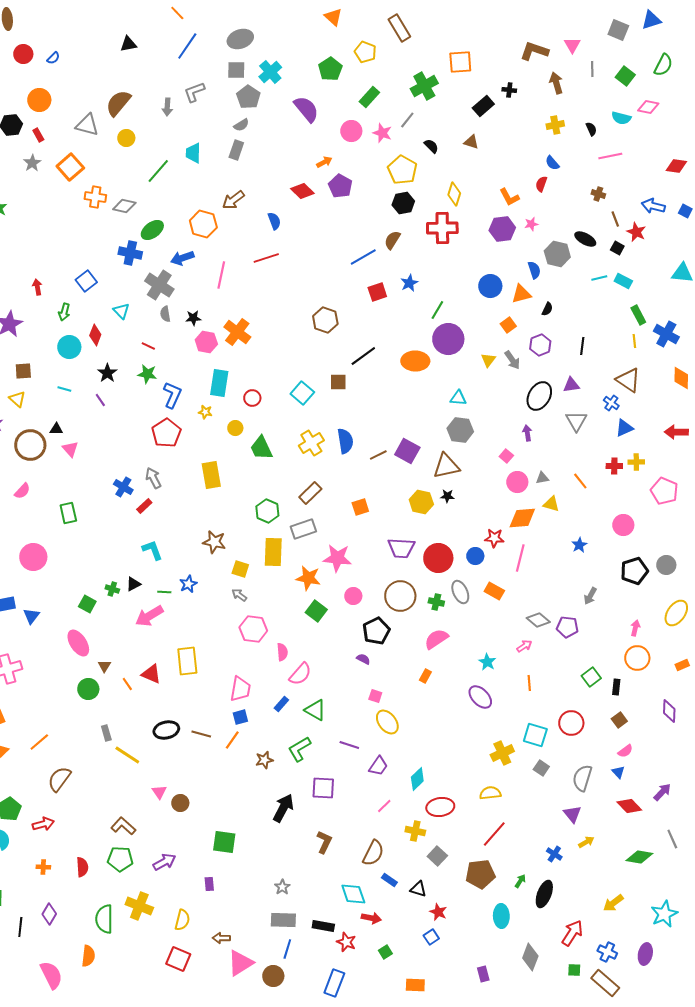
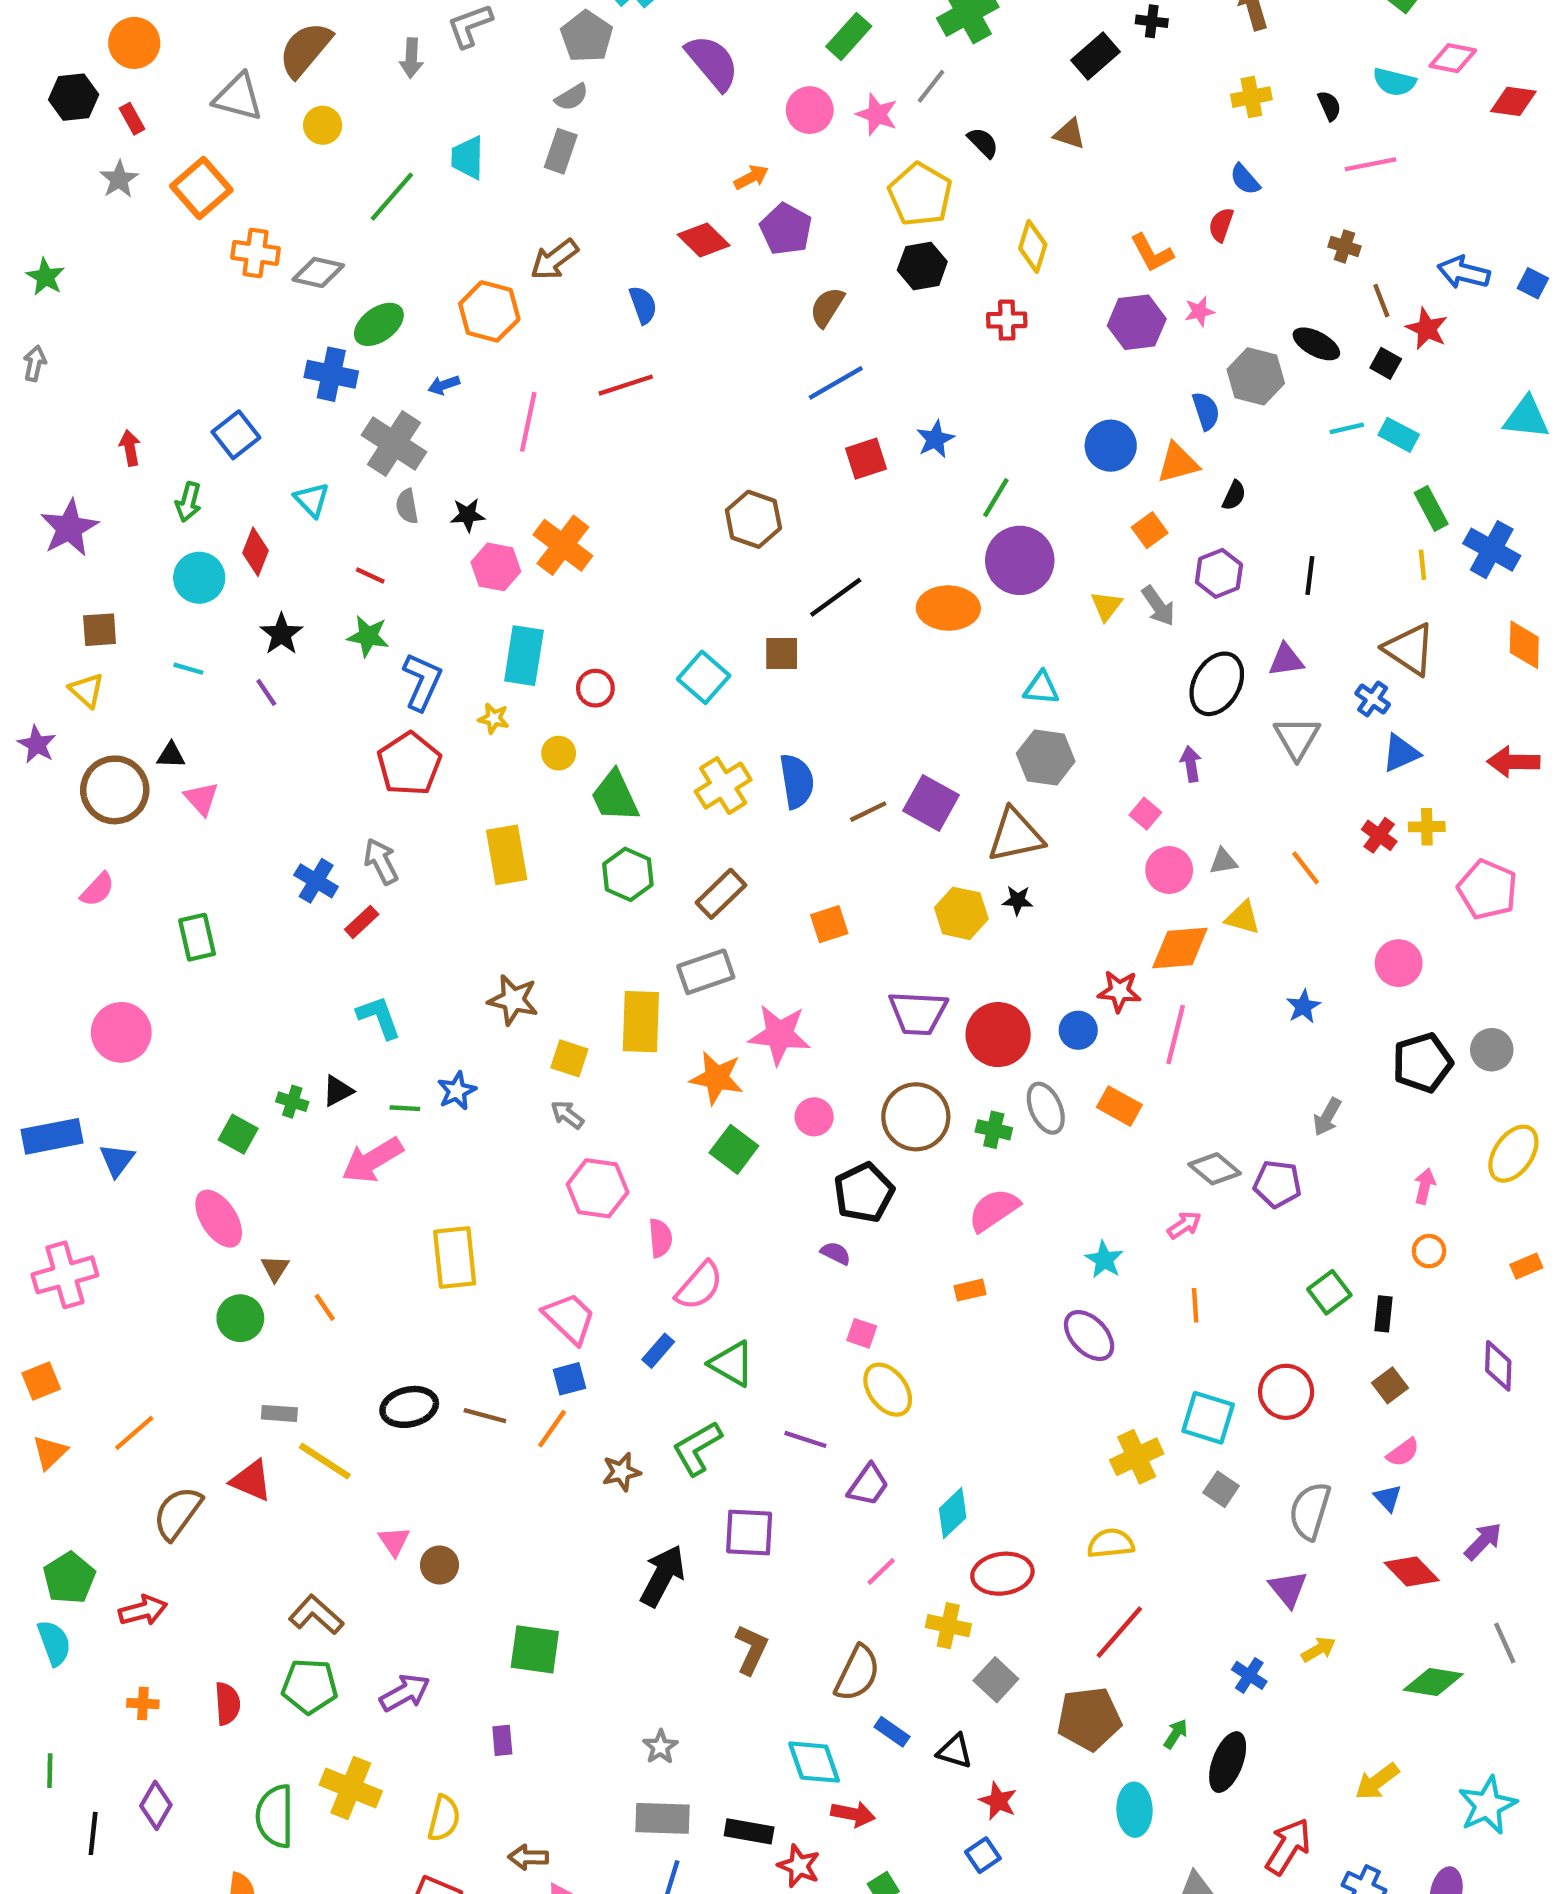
red diamond: (676, 166) -> (1513, 101), moved
red cross: (442, 228) -> (1007, 320), size x0.6
brown semicircle: (392, 240) -> (827, 307), moved
blue arrow: (182, 258) -> (444, 385), size x0.6
red cross: (614, 466) -> (1379, 835), turned 35
green hexagon: (267, 511) -> (628, 874), moved
orange circle: (637, 658) -> (1429, 1251), size x0.6
red triangle: (151, 674) -> (251, 1481), moved
orange rectangle: (425, 676) -> (970, 1290), turned 48
pink trapezoid: (240, 689) -> (569, 1318), turned -56
gray rectangle: (106, 733) -> (279, 1413), turned -70

